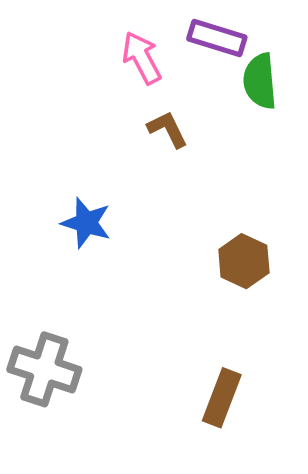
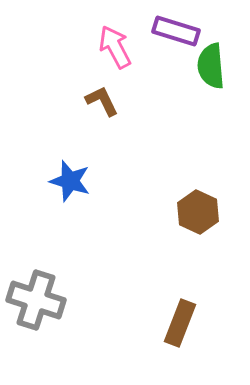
brown L-shape: (168, 129) -> (102, 101), moved

